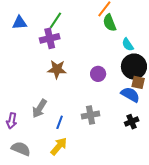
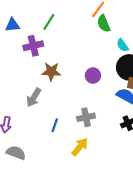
purple cross: (50, 38) -> (33, 46), moved
gray arrow: (39, 108) -> (34, 97), moved
yellow arrow: (59, 146) -> (80, 147), moved

